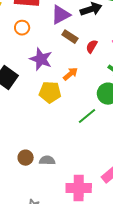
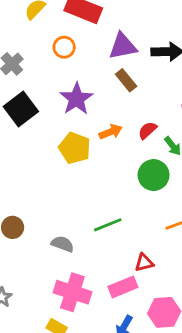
red semicircle: (92, 46) -> (147, 130), moved
green line: (87, 116) -> (108, 225), moved
gray semicircle: (47, 160) -> (62, 244), moved

